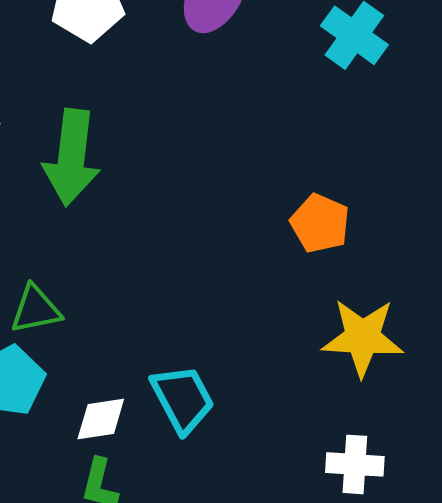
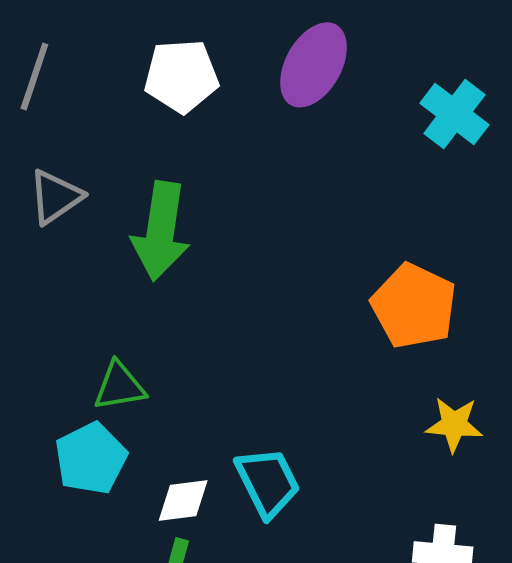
orange pentagon: (320, 223) -> (414, 306), size x1.4
yellow star: (363, 338) -> (454, 424), size x0.7

